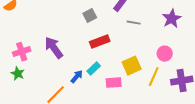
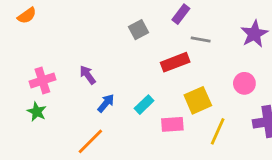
red rectangle: (100, 42) -> (175, 62), moved
purple arrow: (54, 48) -> (88, 75), size x0.6
blue arrow: (77, 77) -> (106, 103), moved
yellow line: (154, 77) -> (218, 131), moved

